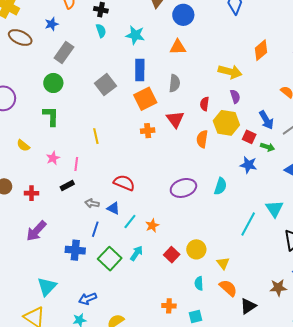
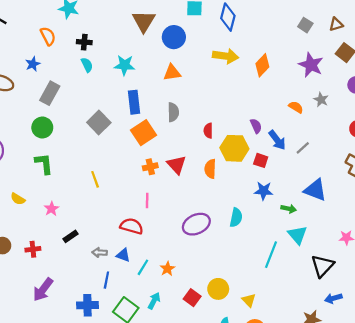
yellow arrow: (230, 72) -> (226, 56), moved
purple semicircle: (235, 96) -> (256, 126), moved
red triangle: (175, 119) -> (176, 165), moved
green arrow: (268, 147) -> (289, 209), moved
pink line: (76, 164) -> (147, 200), moved

